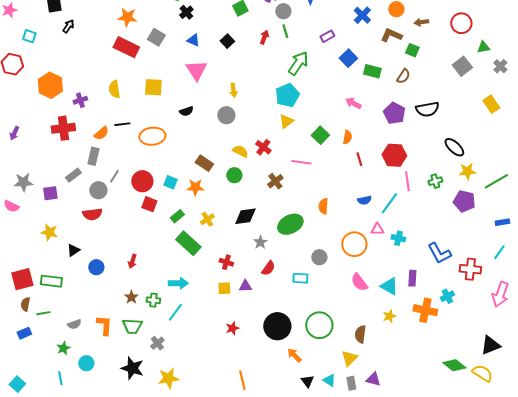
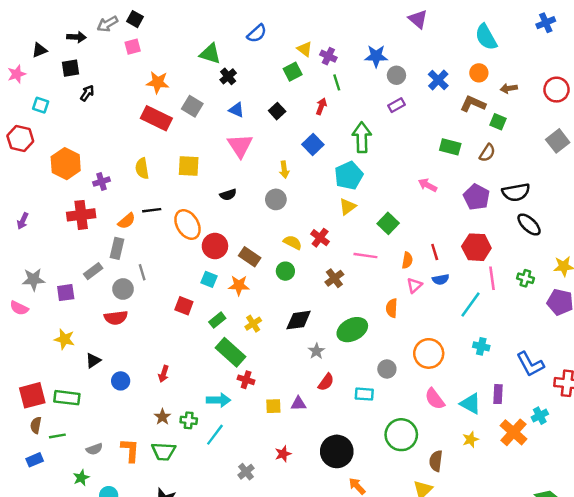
gray circle: (283, 11) -> (396, 75), moved
green line: (285, 31) -> (337, 82), moved
blue square: (348, 58) -> (313, 144), moved
green arrow: (298, 63) -> (362, 137), turned -35
orange ellipse: (152, 136) -> (187, 225), turned 65
orange semicircle: (347, 137) -> (407, 260), moved
black ellipse: (454, 147) -> (529, 225), moved
gray line: (114, 176) -> (142, 272), turned -48
red circle: (142, 181) -> (215, 246), moved
green cross: (435, 181) -> (525, 278), turned 32
blue semicircle: (364, 200) -> (441, 279), moved
pink triangle: (377, 229) -> (414, 285), moved, turned -40
red cross: (226, 262) -> (246, 380), moved
orange cross: (425, 310) -> (514, 432), turned 30
green circle: (319, 325) -> (401, 435), moved
gray cross: (157, 343) -> (246, 472), moved

